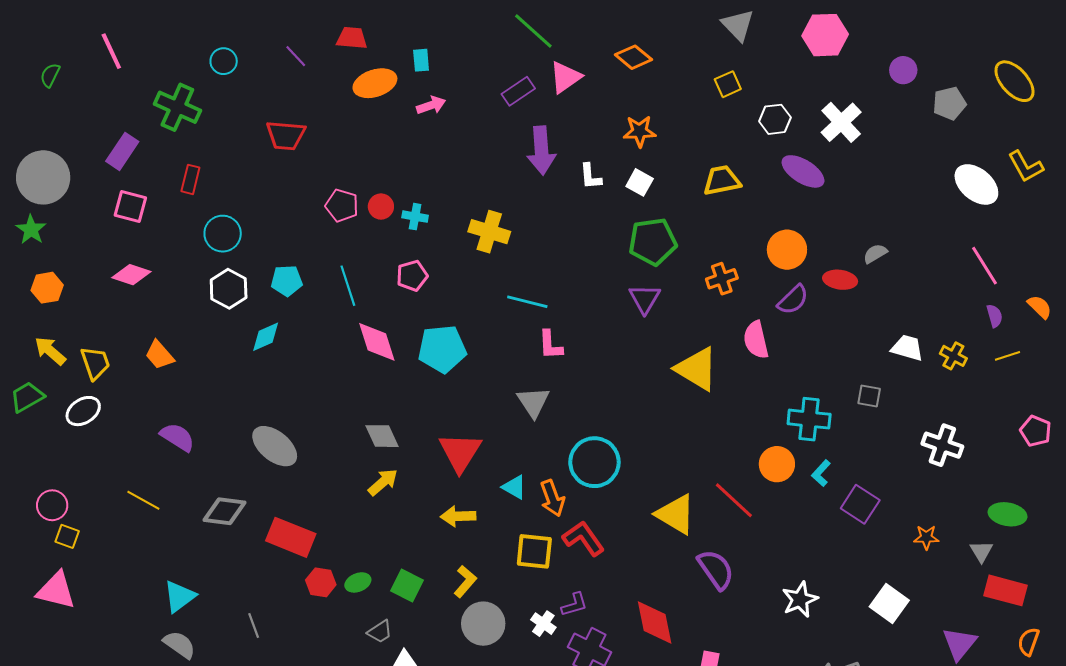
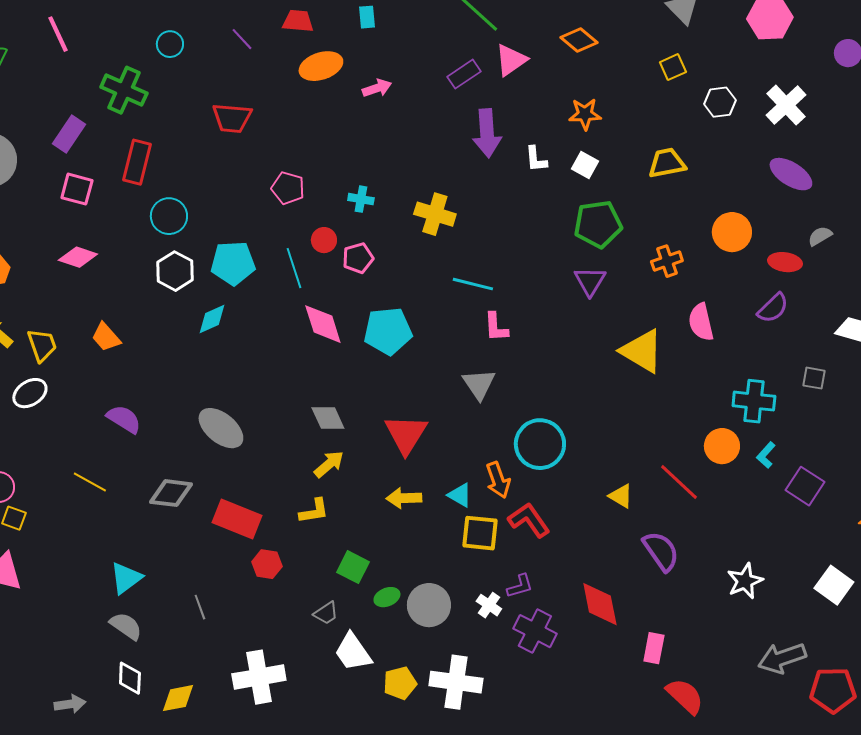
cyan rectangle: (421, 60) -> (367, 17), moved
purple ellipse: (803, 171) -> (791, 174), moved
red rectangle: (190, 179) -> (137, 162), size x1.5
red circle: (381, 207) -> (324, 240), moved
cyan pentagon: (287, 281) -> (233, 263), size x1.4
purple semicircle: (793, 300) -> (773, 308), moved
cyan triangle: (514, 487) -> (460, 495), moved
yellow triangle: (676, 514) -> (621, 496), size x0.6
yellow L-shape: (465, 581) -> (314, 511), moved, turned 40
green ellipse: (358, 582) -> (387, 597), moved

